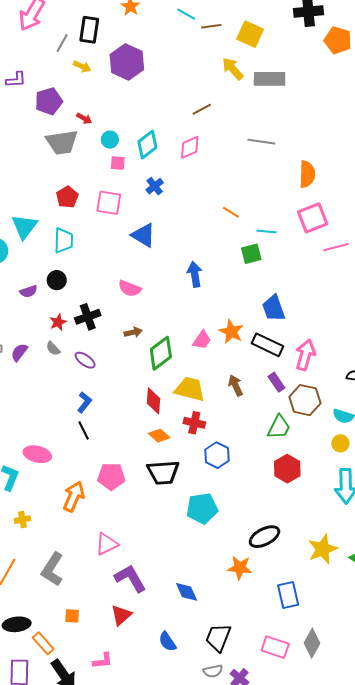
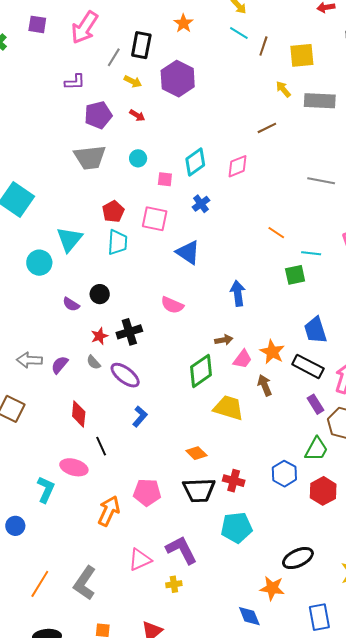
brown line: (211, 26) -> (263, 46), turned -66
yellow square: (250, 34) -> (302, 55), turned -32
yellow arrow: (233, 69) -> (283, 89), size x0.7
purple L-shape: (16, 80) -> (75, 82), moved
brown line: (202, 109) -> (267, 128), moved
red arrow: (84, 118) -> (137, 115), moved
cyan circle: (110, 140) -> (138, 158), moved
gray trapezoid: (62, 142) -> (90, 157), moved
gray line: (261, 142) -> (321, 181), moved
cyan trapezoid: (64, 240) -> (118, 242), moved
purple semicircle: (29, 291) -> (71, 304), turned 48
brown arrow: (133, 332) -> (224, 340), moved
purple ellipse: (85, 360) -> (125, 375), size x1.4
brown arrow: (236, 385) -> (265, 385), moved
red diamond: (153, 401) -> (79, 414), moved
blue L-shape: (84, 402) -> (140, 417), moved
red cross: (194, 423) -> (234, 481), moved
black line: (84, 430) -> (101, 446), moved
blue hexagon: (217, 455) -> (284, 474), moved
yellow cross: (22, 520) -> (174, 584), moved
purple L-shape: (130, 578) -> (181, 550), moved
blue diamond: (187, 592) -> (249, 616), moved

